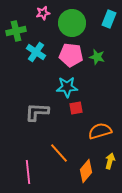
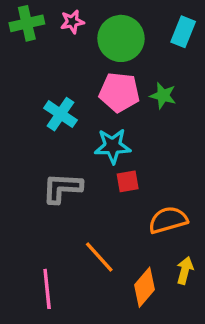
green cross: (16, 31) -> (27, 23), moved
cyan cross: (36, 52) -> (60, 114), moved

